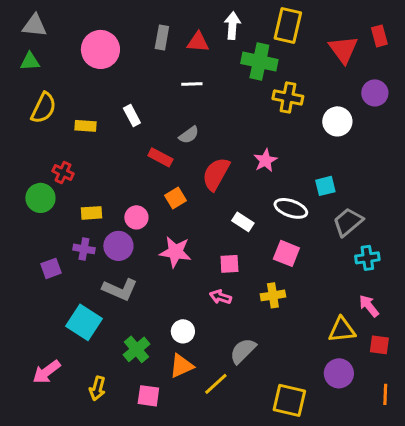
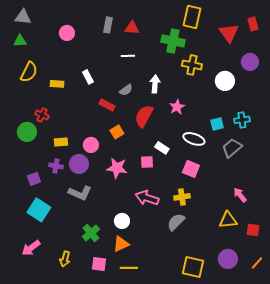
white arrow: (232, 25) -> (155, 84), moved
pink circle: (100, 49) -> (67, 33), size x0.6
cyan cross: (367, 258) -> (242, 120), moved
pink square: (229, 264) -> (147, 162), moved
pink arrow: (220, 297) -> (147, 198), size x1.6
pink arrow: (369, 306) -> (240, 195), moved
cyan square: (84, 322) -> (39, 210), moved
gray semicircle: (243, 351) -> (176, 222), moved
purple circle: (339, 373) -> (228, 259), moved
yellow line: (216, 384) -> (129, 268), moved, turned 42
orange line: (385, 394) -> (257, 263), turned 40

